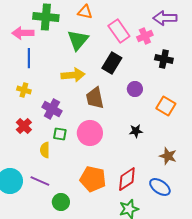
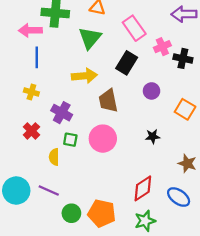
pink cross: (145, 36) -> (162, 47), moved
orange pentagon: (93, 179) -> (102, 213), moved

